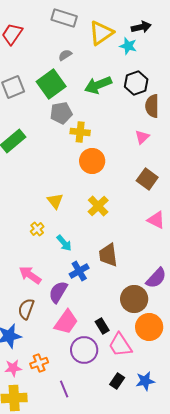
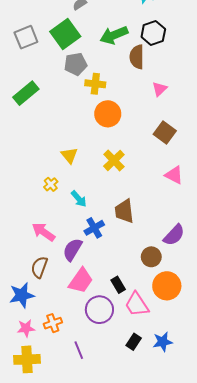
brown semicircle: (152, 106) -> (137, 57), moved
brown circle: (134, 299) -> (151, 257), size x0.7

